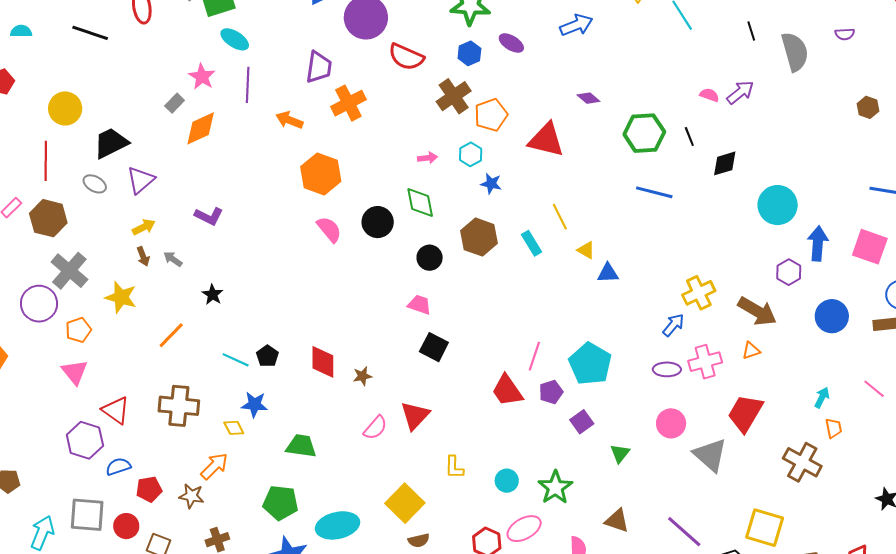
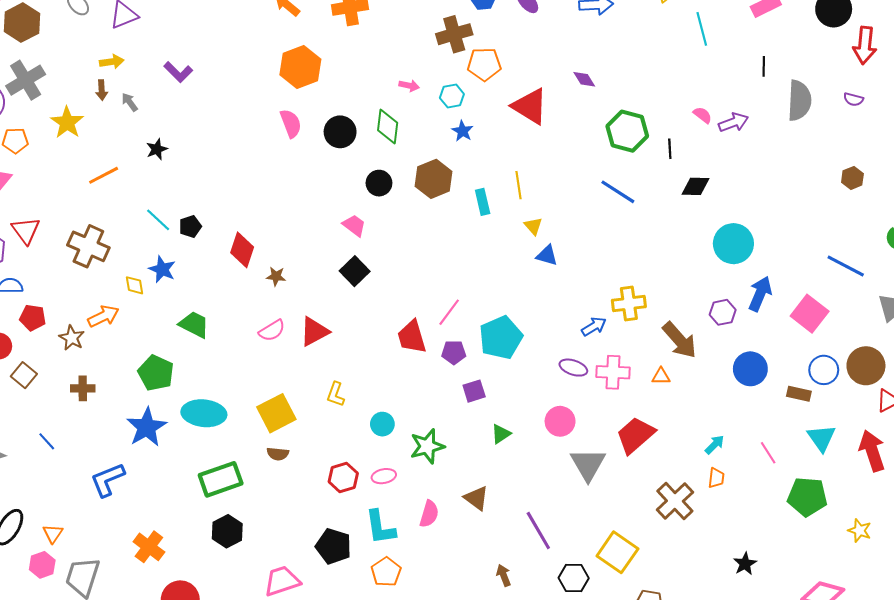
pink ellipse: (524, 529) -> (384, 476), size x0.7

